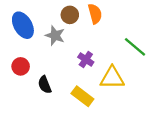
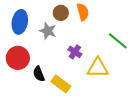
blue ellipse: (23, 25) -> (20, 22), turned 40
red circle: (21, 66) -> (18, 58), size x1.5
yellow rectangle: (82, 96) -> (61, 84), moved

